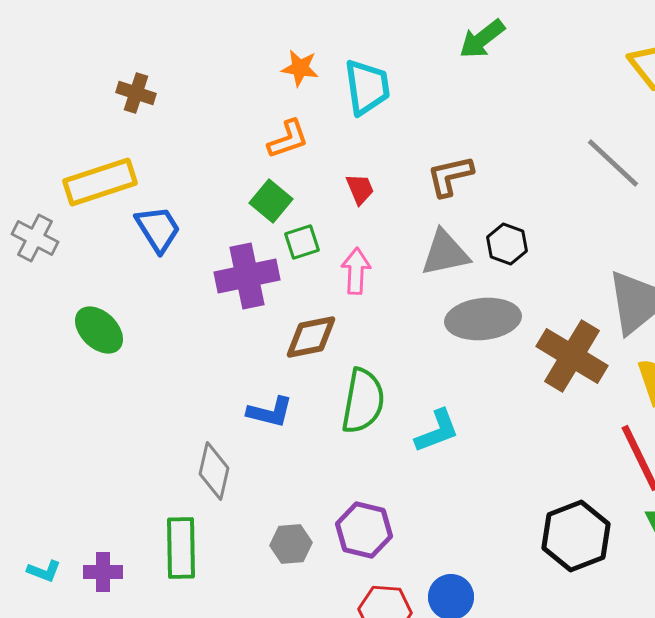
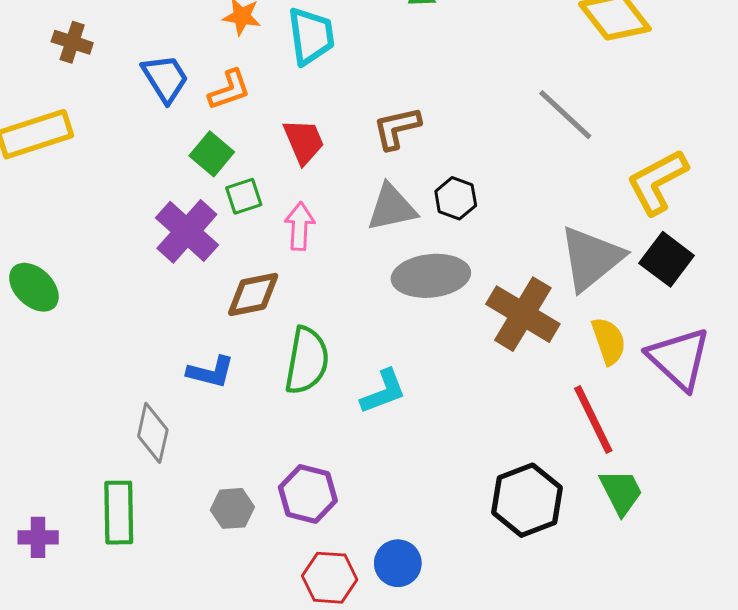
red trapezoid: (360, 189) -> (304, 141), size x1.4
blue trapezoid: (158, 229) -> (165, 78), moved
purple cross: (247, 276) -> (187, 231), turned -36

